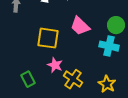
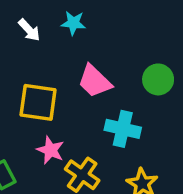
cyan cross: (109, 46) -> (123, 129), moved

